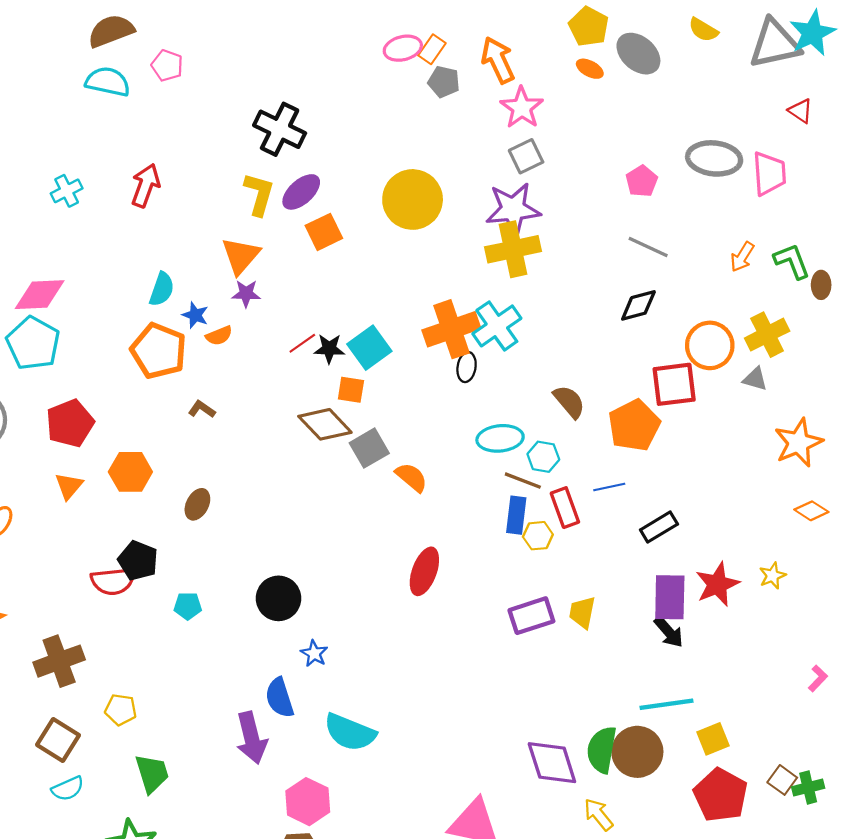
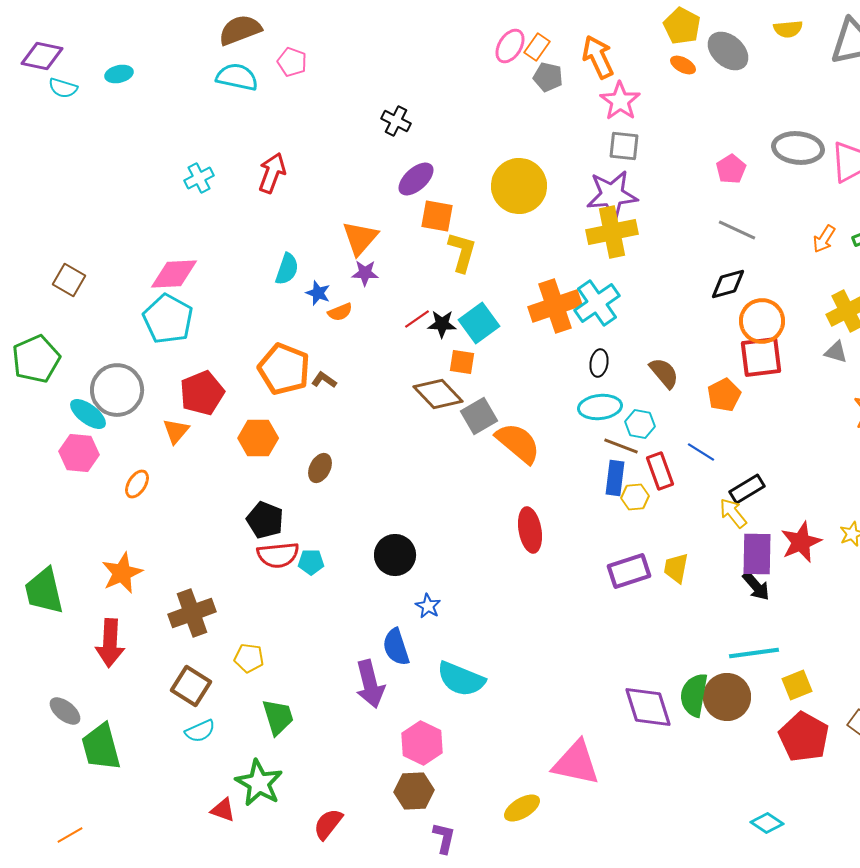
yellow semicircle: (703, 30) -> (788, 29), turned -36
pink ellipse: (403, 48) -> (510, 46), turned -44
black cross: (280, 129) -> (396, 121), size x0.6
gray square: (526, 156) -> (624, 146), turned 32
yellow L-shape: (259, 194) -> (462, 252), moved
orange square: (324, 232) -> (437, 216), turned 36
orange circle: (710, 345) -> (762, 321), moved
orange pentagon: (159, 351) -> (284, 369), moved
black ellipse: (467, 367) -> (599, 363), moved
orange pentagon: (634, 425) -> (724, 395), size x0.7
orange semicircle: (411, 477) -> (518, 443), size x1.5
orange triangle: (69, 486) -> (176, 431), moved
blue line: (609, 487) -> (701, 452), turned 44
red ellipse: (424, 571) -> (530, 530), turned -30
red semicircle: (113, 581) -> (278, 555), moved
yellow arrow: (598, 815) -> (733, 513), moved

